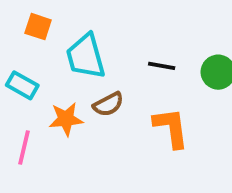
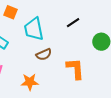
black line: (162, 66) -> (73, 23), moved, turned -48
orange star: (66, 119) -> (30, 82), moved

